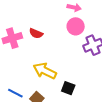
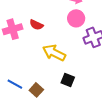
yellow arrow: (45, 71) -> (54, 53), moved

